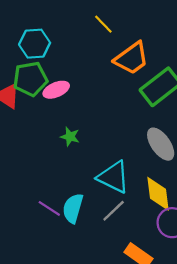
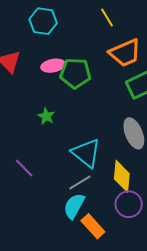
green pentagon: (30, 79) -> (75, 73), moved
green star: (70, 137) -> (46, 116), moved
cyan semicircle: (73, 208) -> (74, 206), moved

